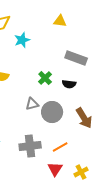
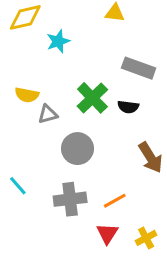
green cross: (45, 78) -> (92, 98), size x1.5
gray triangle: (32, 104) -> (48, 114), moved
gray circle: (52, 112) -> (77, 149), moved

